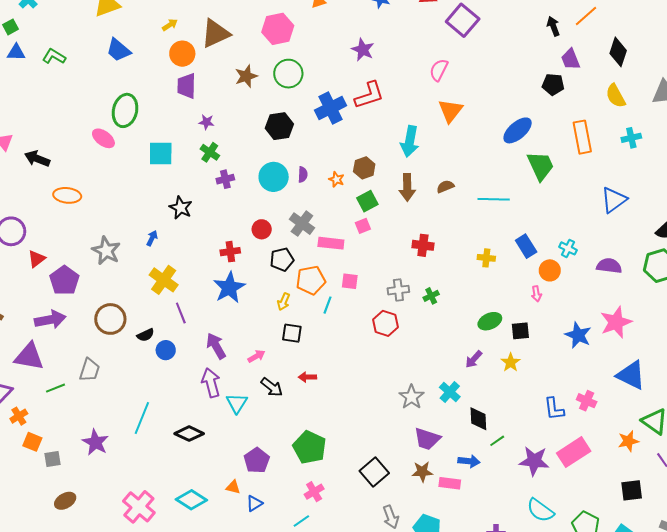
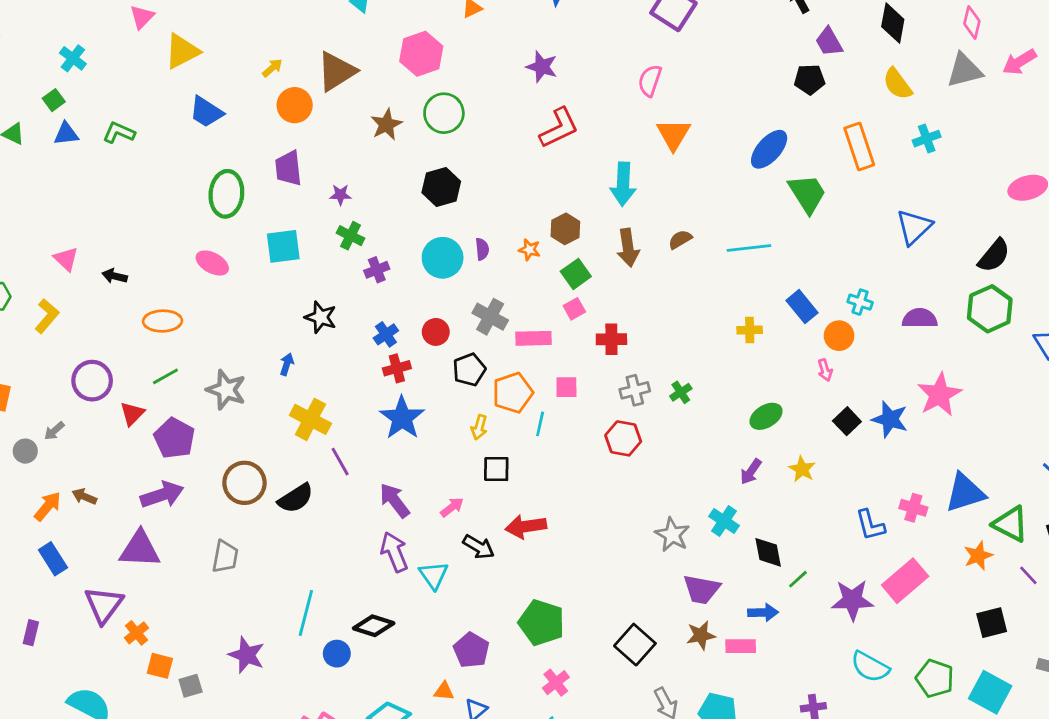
purple trapezoid: (186, 86) -> (288, 168), moved
blue cross: (330, 108) -> (386, 334), moved, size x0.6
pink ellipse: (103, 138) -> (212, 263), moved
black arrow: (37, 159) -> (115, 276), size x0.7
red cross: (423, 245) -> (611, 339), moved
black square: (520, 331) -> (847, 421), moved, turned -30
black semicircle: (146, 335) -> (296, 498), size x1.5
blue circle: (166, 350) -> (337, 654), moved
blue triangle: (631, 375) -> (965, 493), moved, turned -36
red arrow: (307, 377) -> (526, 527), size x1.6
green line: (55, 388) -> (165, 376), moved

